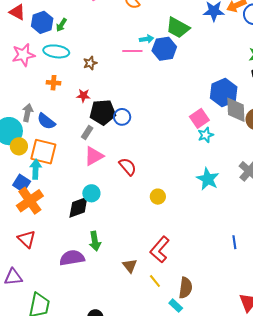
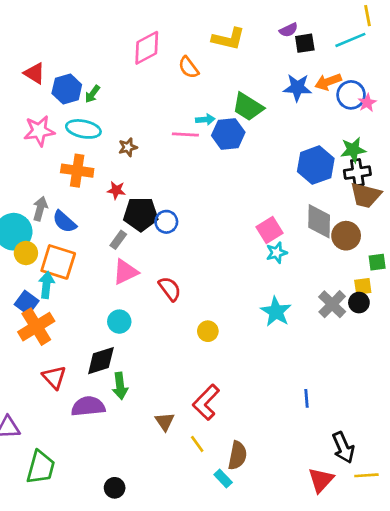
orange cross: (53, 83) -> (77, 171), size x1.6
blue hexagon: (224, 93) -> (316, 165), moved
black diamond: (78, 207) -> (101, 361), moved
red triangle: (27, 239) -> (54, 377), moved

